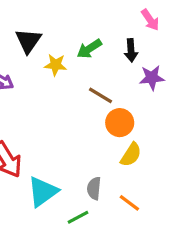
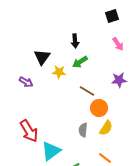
black arrow: (131, 50) -> (75, 41), moved
gray semicircle: (94, 188) -> (83, 130), moved

